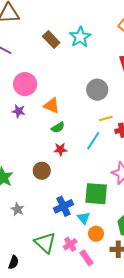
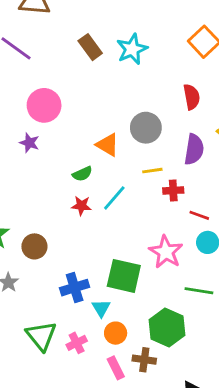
orange triangle: (52, 106) -> (108, 145), moved
cyan line: (93, 141) -> (114, 198), moved
brown circle: (42, 171) -> (34, 246), moved
pink rectangle: (86, 258) -> (116, 368), moved

